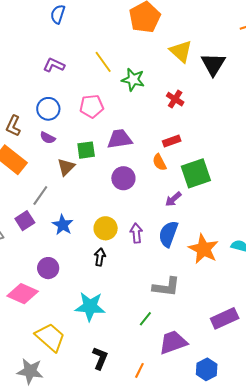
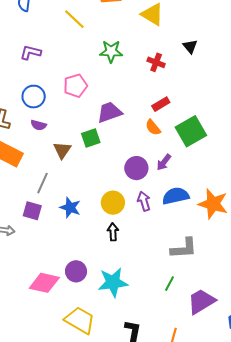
yellow line: (103, 62) -> (74, 19), moved
black triangle: (213, 64) -> (190, 47), moved, size x0.6
green square: (86, 150) -> (91, 138), moved
purple circle: (123, 178) -> (136, 168), moved
purple arrow: (173, 199) -> (164, 162), moved
purple square: (25, 221) -> (32, 211), turned -30
blue semicircle: (168, 234) -> (176, 196), turned 68
purple circle: (48, 268) -> (76, 271), moved

